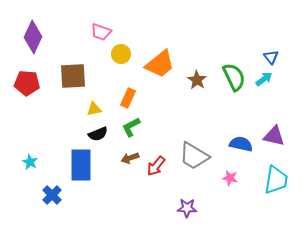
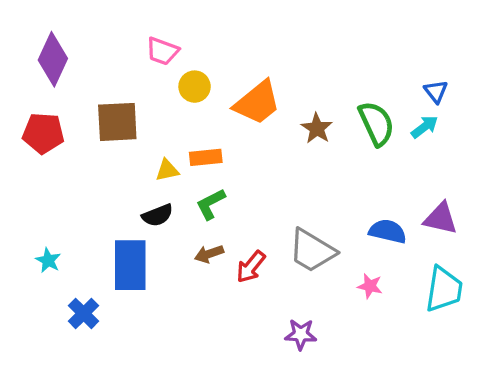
orange rectangle: (128, 98) -> (206, 157), turned 60
yellow triangle: (94, 109) -> (167, 170), moved

